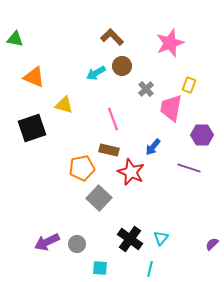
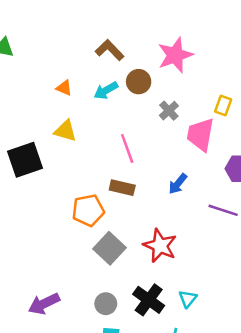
brown L-shape: (112, 37) -> (110, 50), moved
pink star: (170, 43) -> (175, 55), moved
orange triangle: (34, 77) -> (64, 88), moved, size x0.6
red star: (131, 172) -> (160, 246), moved
gray circle: (77, 244) -> (106, 304), moved

